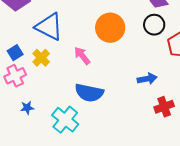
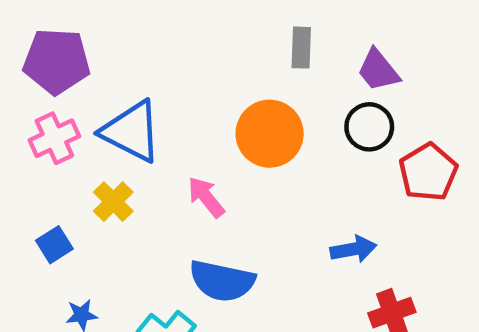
blue square: (15, 53) -> (54, 245), moved
pink cross: (15, 76) -> (54, 138), moved

